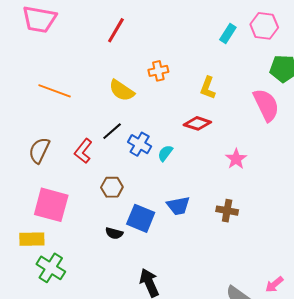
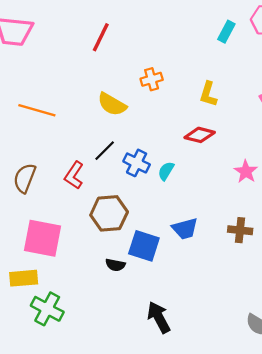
brown hexagon: (112, 187) -> (109, 213), size x1.5

